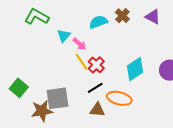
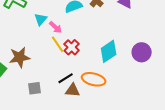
black line: (95, 88) -> (66, 78), moved
gray square: (58, 98) -> (35, 88), moved, size x0.6
brown star: (42, 111) -> (20, 57), moved

